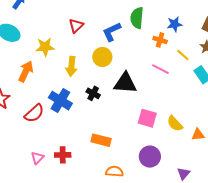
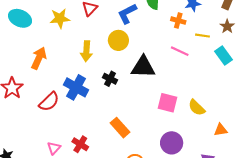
yellow star: (45, 47) -> (60, 18), moved
yellow line: (183, 55) -> (203, 36), turned -32
orange triangle: (198, 135) -> (221, 130), moved
orange rectangle: (101, 140) -> (120, 128), turned 36
red cross: (63, 155) -> (80, 144), turned 35

